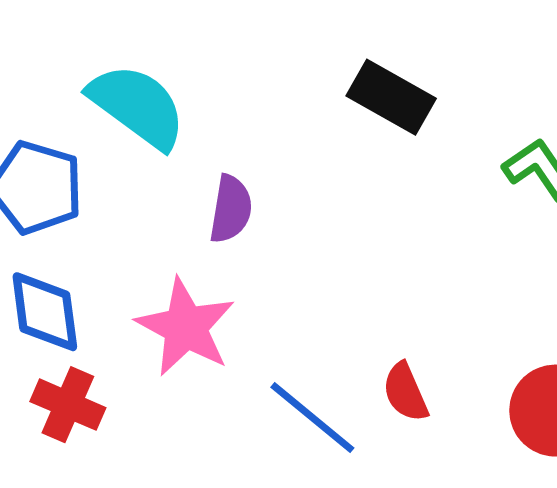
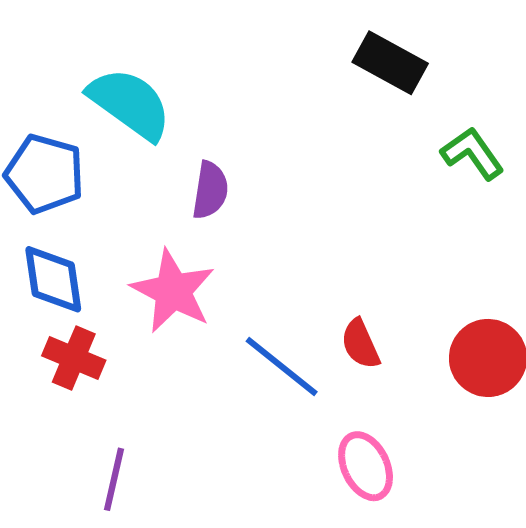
black rectangle: (391, 97) -> (390, 63), moved

